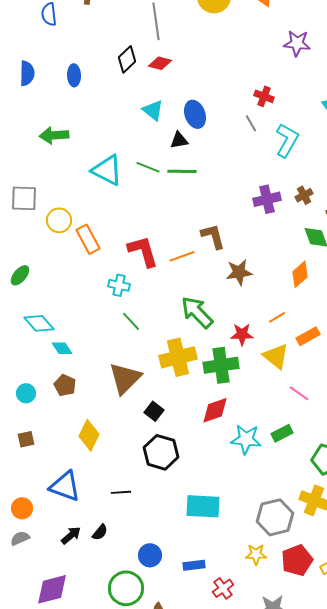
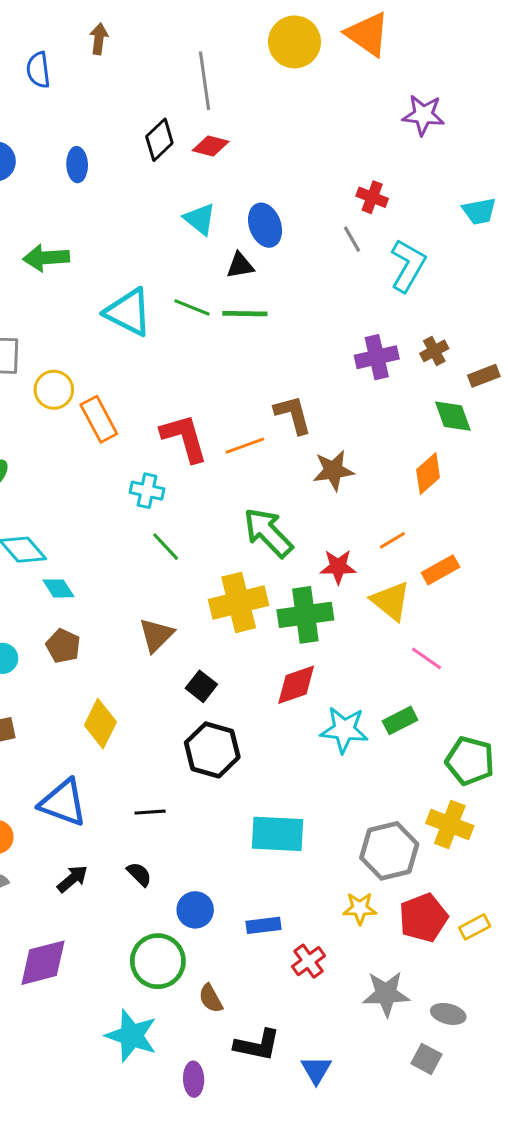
brown triangle: (125, 378) -> (156, 635), size x0.7
black semicircle: (100, 532) -> (139, 874), moved, turned -84

